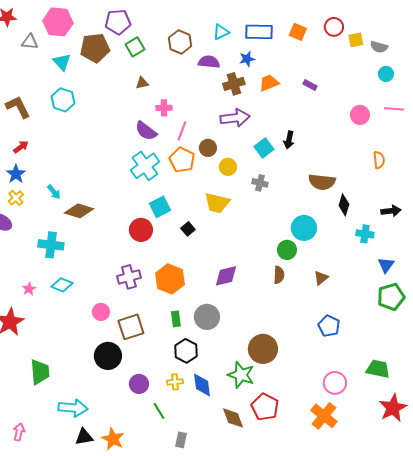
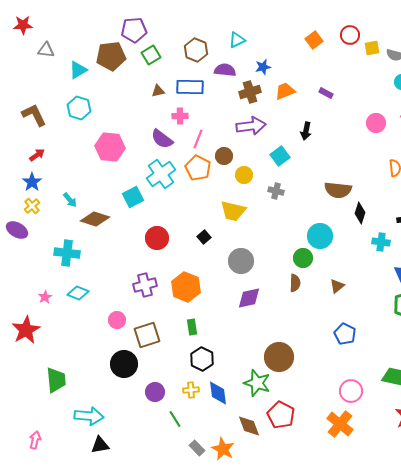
pink hexagon: (58, 22) -> (110, 147), moved
blue rectangle: (259, 32) -> (190, 87), moved
orange square: (298, 32) -> (314, 40), turned 30
cyan triangle: (62, 62) -> (78, 70), turned 42
black arrow: (289, 140) -> (306, 131), moved
cyan square: (160, 207) -> (133, 197), moved
purple diamond: (226, 276) -> (249, 298), moved
gray circle: (207, 317) -> (241, 261), moved
orange star: (113, 439) -> (223, 449), moved
gray rectangle: (181, 440) -> (197, 448), turned -56

